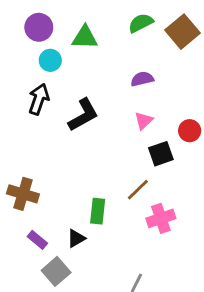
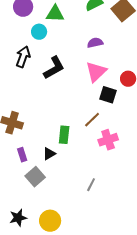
cyan circle: (50, 60) -> (39, 32), moved
pink triangle: (144, 121) -> (96, 72), size x1.6
black square: (161, 154) -> (108, 95), turned 36
purple rectangle: (37, 240) -> (22, 155), turned 32

